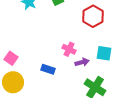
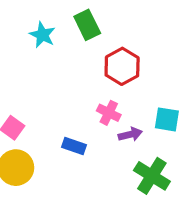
red hexagon: (93, 16) -> (122, 66), moved

